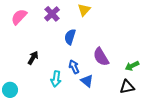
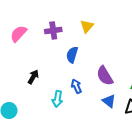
purple cross: (52, 14) -> (53, 31), turned 35
blue triangle: (87, 81) -> (109, 101), moved

